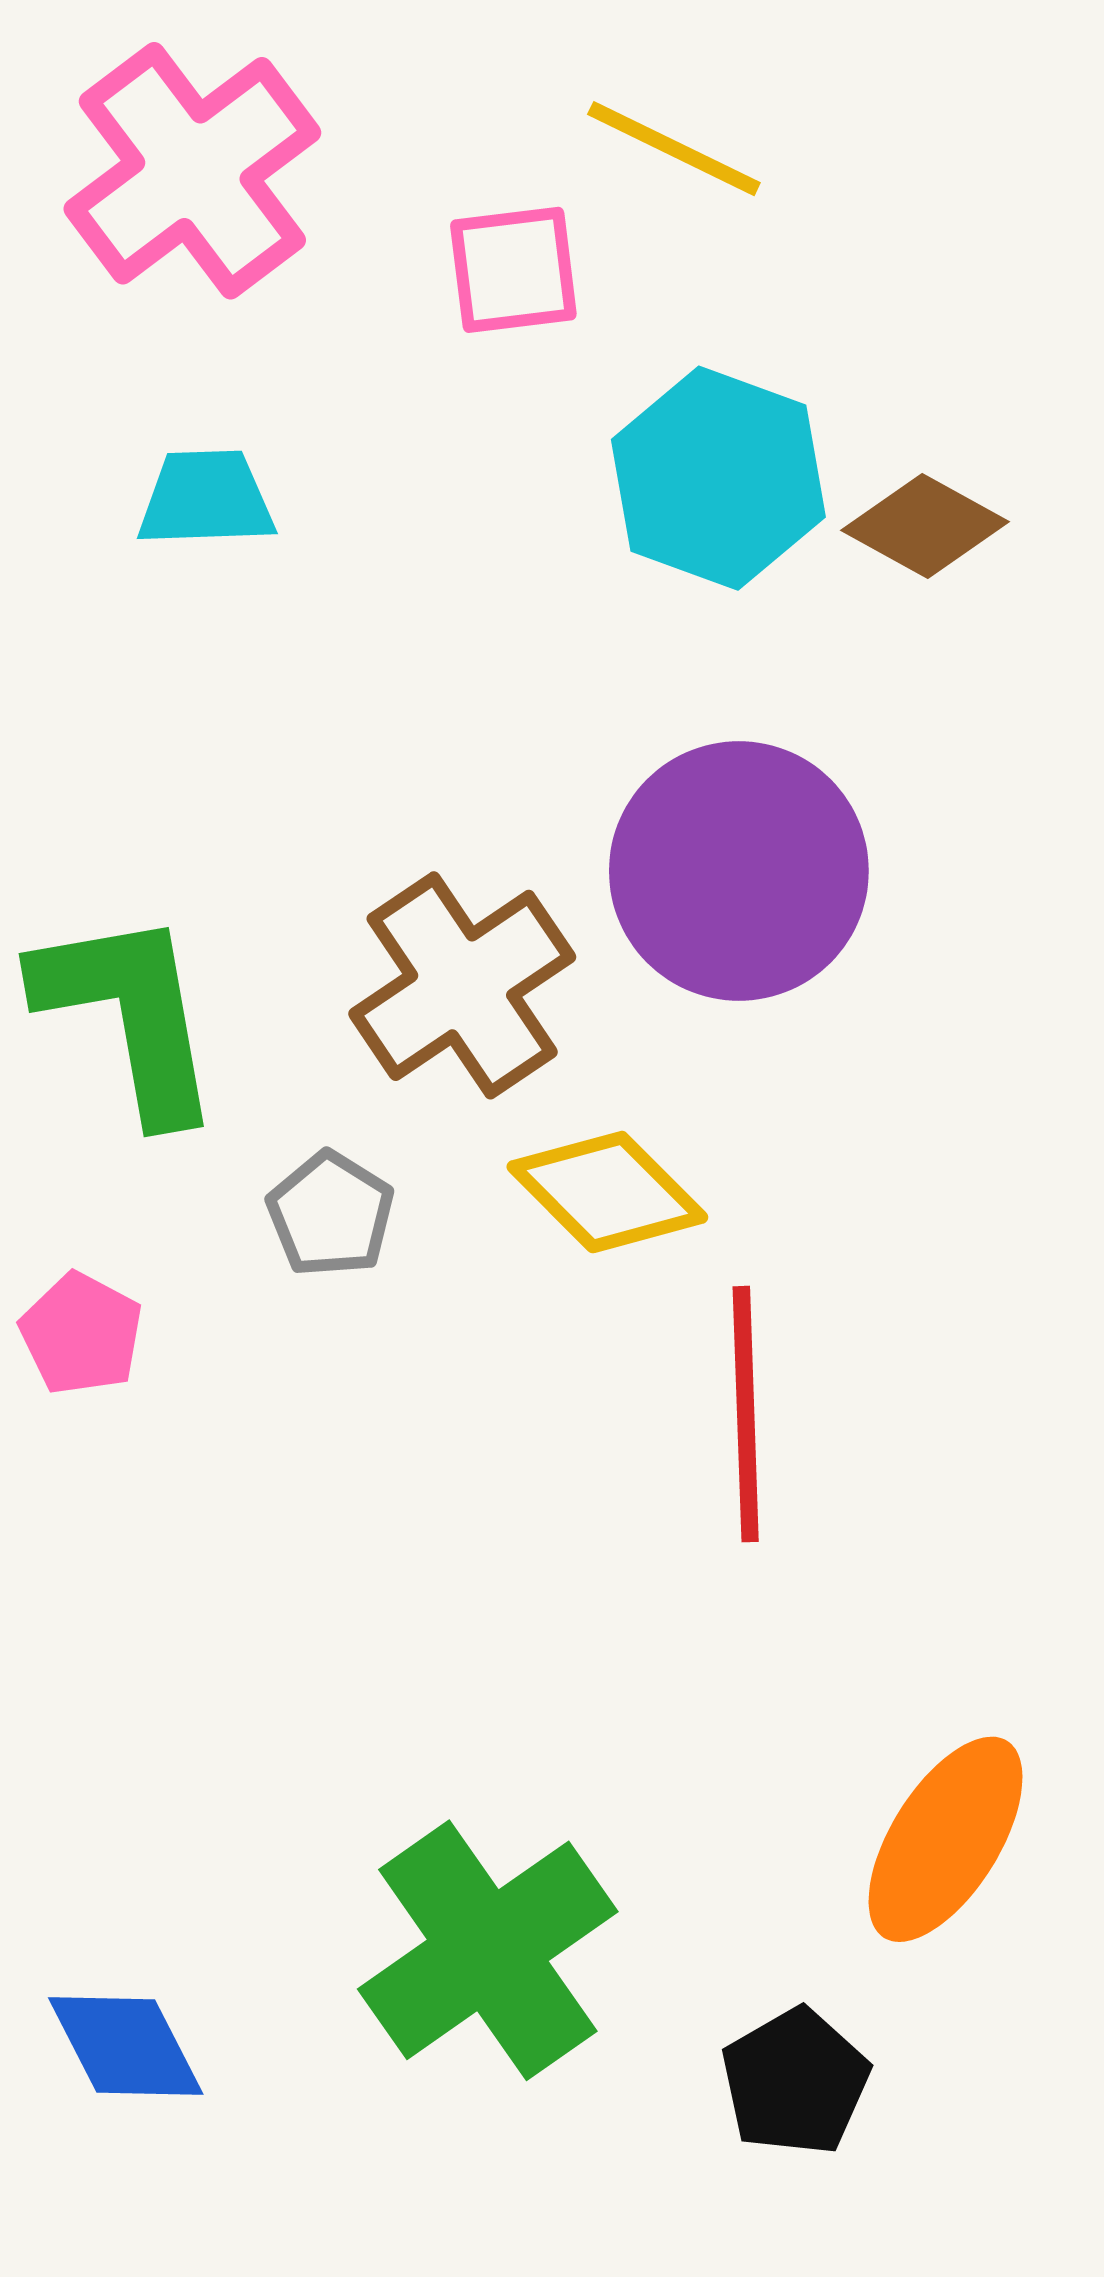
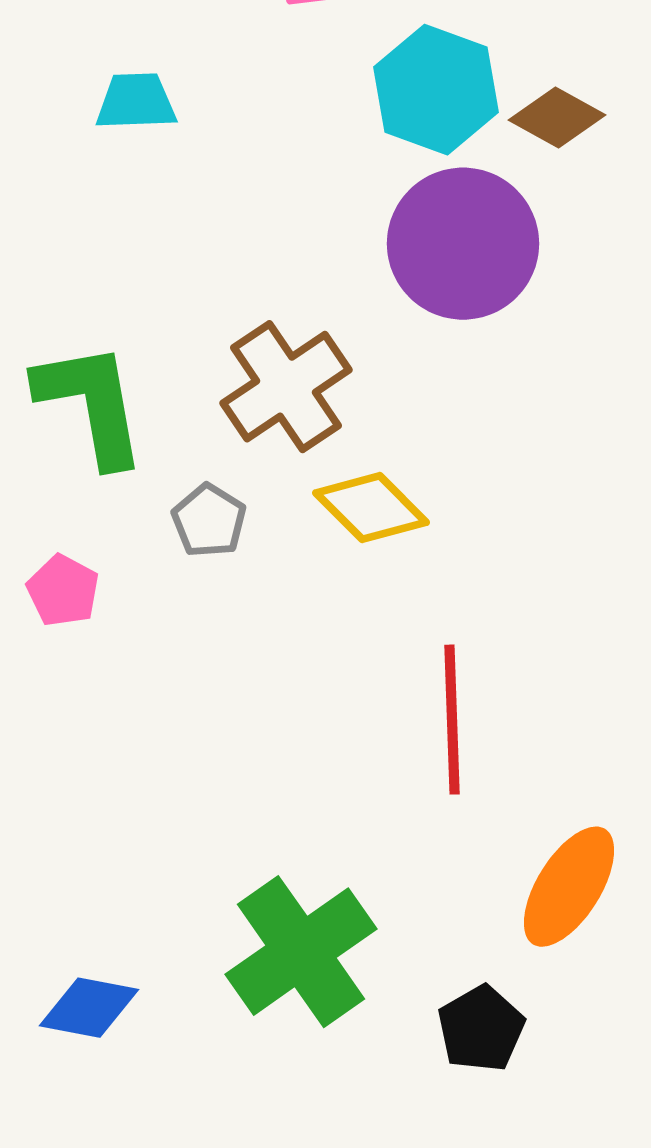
purple circle: (739, 871) -> (463, 244), moved
red line: (746, 1414) -> (452, 720), moved
blue diamond: (126, 2046) -> (89, 1008), turned -52

